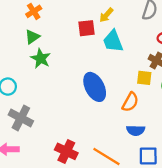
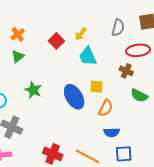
red square: (87, 28) -> (56, 41), moved, turned -35
green star: (41, 58) -> (33, 90), moved
yellow square: (144, 78) -> (97, 87), moved

